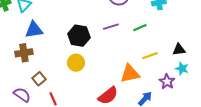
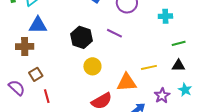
purple line: (111, 27) -> (114, 33), turned 35
green line: (140, 28) -> (179, 43), moved
yellow circle: (76, 63) -> (92, 66), moved
cyan star: (182, 69) -> (185, 90), moved

